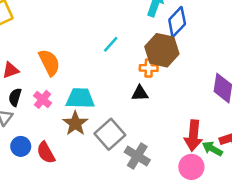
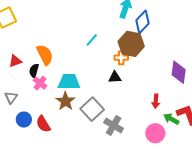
black semicircle: (15, 97) -> (34, 71), moved
red arrow: (193, 136) -> (156, 101), moved, size x0.6

